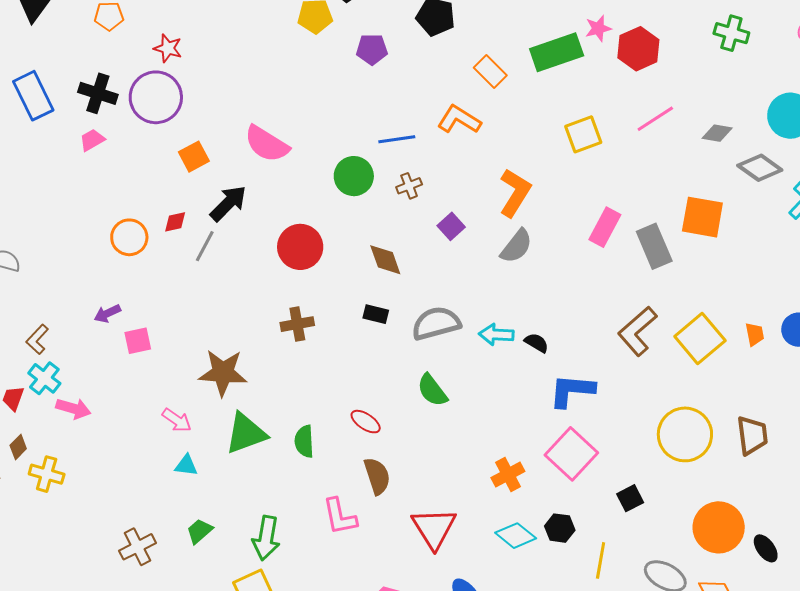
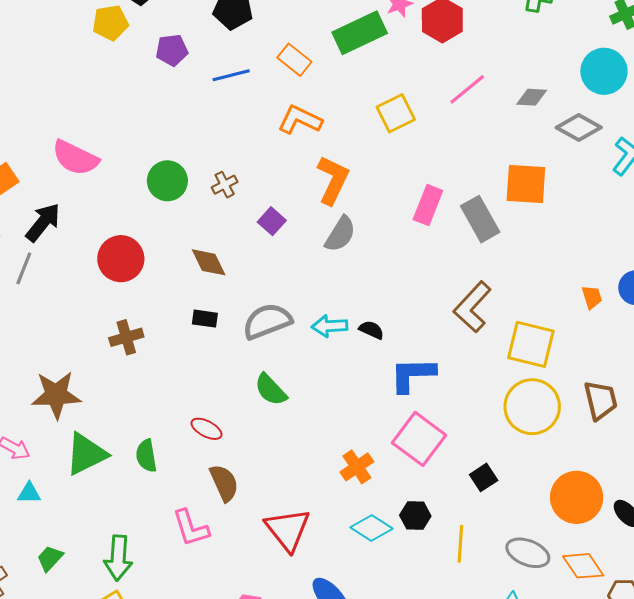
orange L-shape: (459, 120) -> (300, 120), moved
blue line: (397, 139) -> (231, 75), moved
yellow square: (700, 339) -> (531, 344), moved, turned -30

